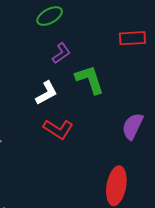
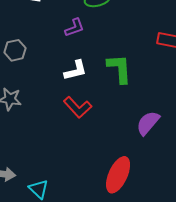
purple L-shape: (61, 53) -> (74, 28), moved

